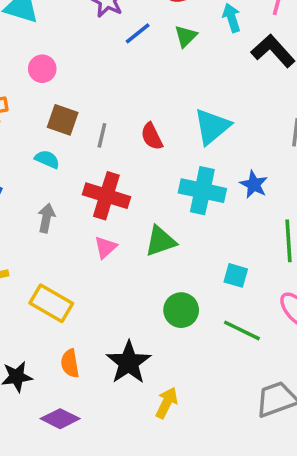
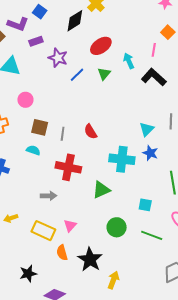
cyan triangle: (212, 126) -> (147, 129), moved, size x0.7
gray arrow: (46, 218) -> (49, 196), moved, turned 84
pink triangle: (105, 247) -> (70, 226), moved
orange semicircle: (70, 363) -> (62, 253), moved

